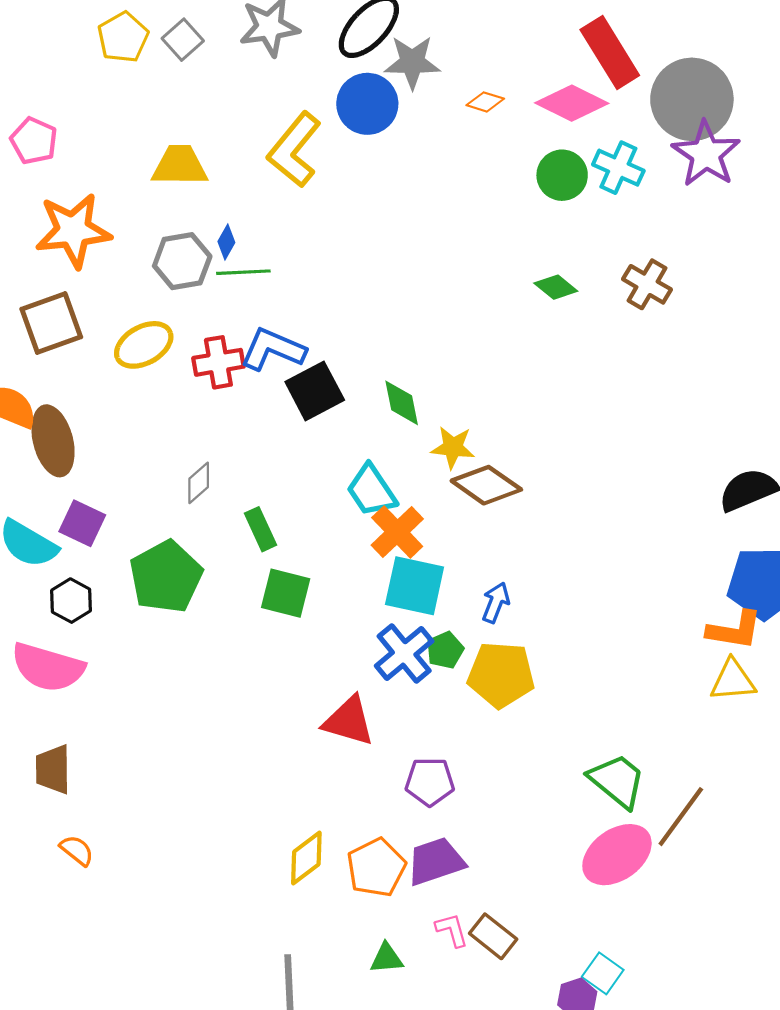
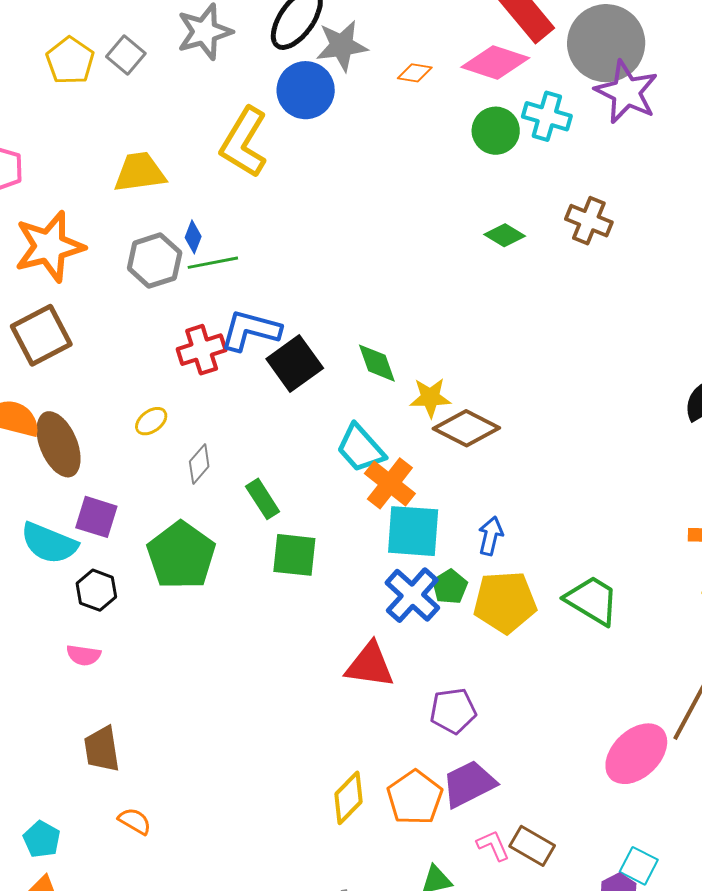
yellow ellipse: (144, 345) -> (151, 421), moved, size x0.6
pink semicircle: (48, 667) -> (84, 655), size x0.5
green trapezoid: (617, 781) -> (592, 600), moved

